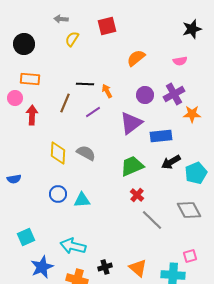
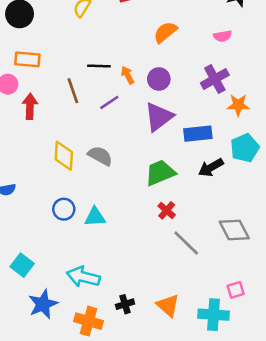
purple circle: (145, 95) -> (159, 79), moved
brown line: (65, 103) -> (73, 91), turned -42
cyan pentagon: (196, 173) -> (245, 148), moved
cyan square: (26, 237) -> (22, 265), turned -30

